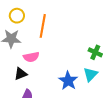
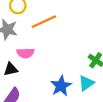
orange line: (43, 26) -> (44, 22), turned 45

